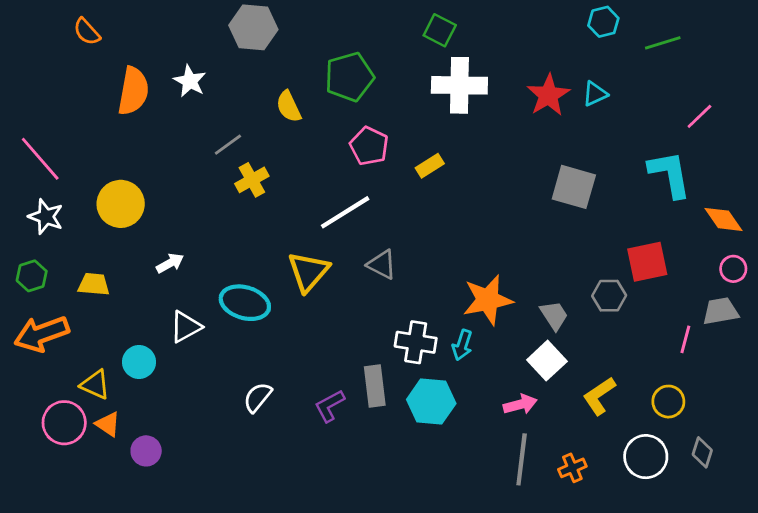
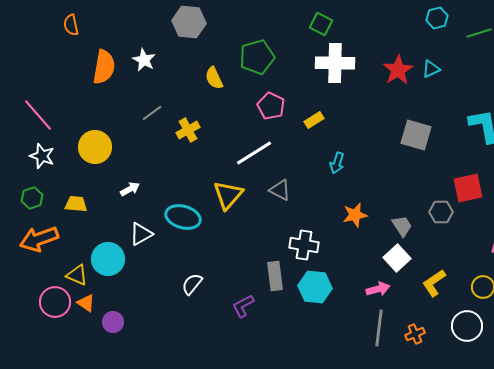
orange semicircle: (87, 32) -> (71, 25), turned 30
gray line: (228, 145) -> (152, 113), moved
orange star: (488, 300) -> (355, 215), size x0.7
cyan arrow: (462, 345) -> (337, 163), moved
cyan circle: (139, 362) -> (108, 259), size x1.4
purple L-shape: (330, 406) -> (243, 306), moved

